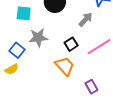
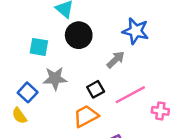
orange trapezoid: (65, 66) -> (86, 116), turned -80
yellow semicircle: (12, 69) -> (19, 116), turned 80

